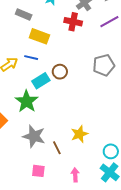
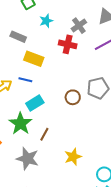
brown circle: (60, 72) -> (73, 97), moved
brown line: (57, 148) -> (44, 134), moved, turned 56

